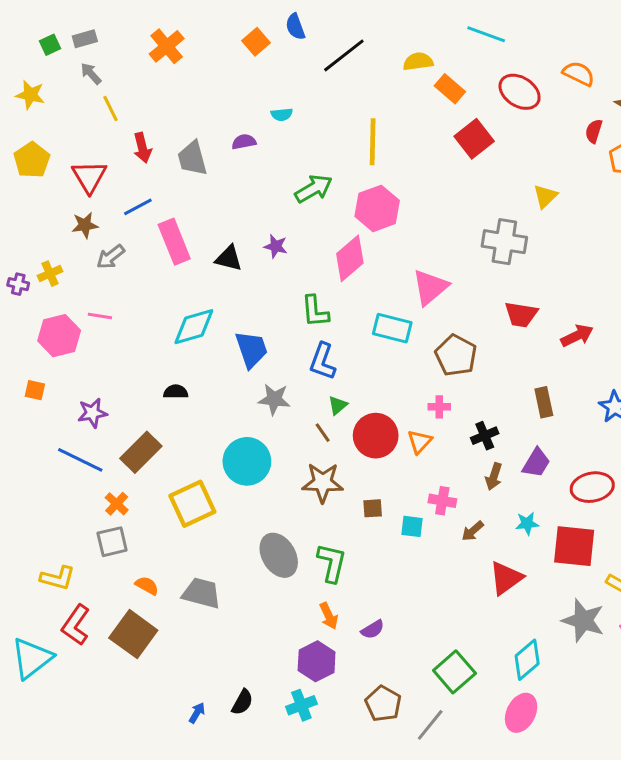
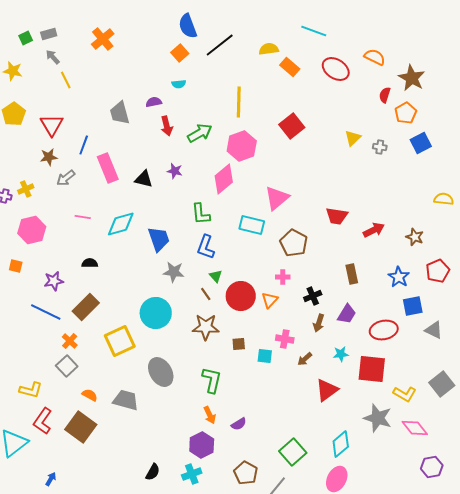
blue semicircle: (295, 27) -> (188, 26), size x1.4
orange square: (256, 42) -> (180, 53), moved
red square: (474, 139) -> (292, 126), moved
red arrow: (142, 148) -> (167, 126), moved
blue line: (138, 207) -> (84, 145), turned -42
gray cross: (504, 242) -> (380, 147), moved, size x0.5
pink line: (100, 316) -> (83, 217), moved
black semicircle: (176, 392) -> (90, 263), moved
green triangle: (338, 405) -> (216, 276), turned -32
gray square: (112, 542) -> (67, 366), turned -30
gray ellipse: (279, 555) -> (161, 372), moved
blue arrow: (197, 713) -> (51, 479), moved

